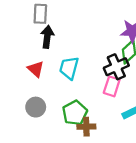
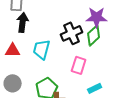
black cross: (116, 67) -> (72, 33), moved
red triangle: (36, 69) -> (13, 50), turned -42

